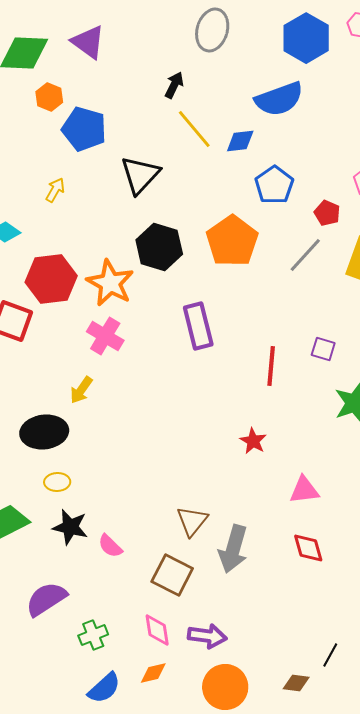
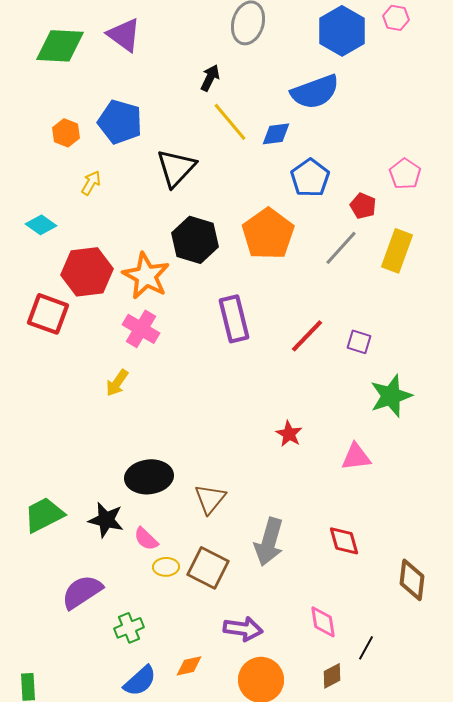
orange hexagon: (49, 97) -> (66, 133), moved
red line: (271, 366) -> (307, 336), moved, turned 39
black ellipse: (44, 432) -> (149, 477), moved
yellow ellipse: (57, 482) -> (166, 567), moved
pink triangle: (304, 490) -> (356, 457), moved
brown triangle: (192, 521) -> (210, 499), moved
pink diamond: (157, 630) -> (323, 622), moved
brown diamond: (296, 683) -> (332, 676), turned -36

